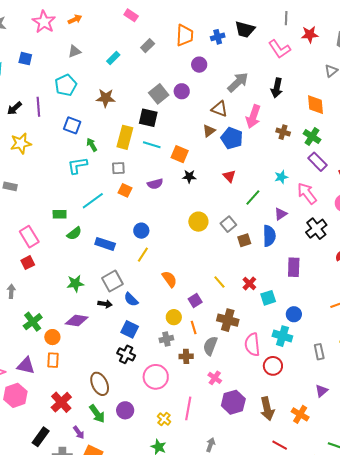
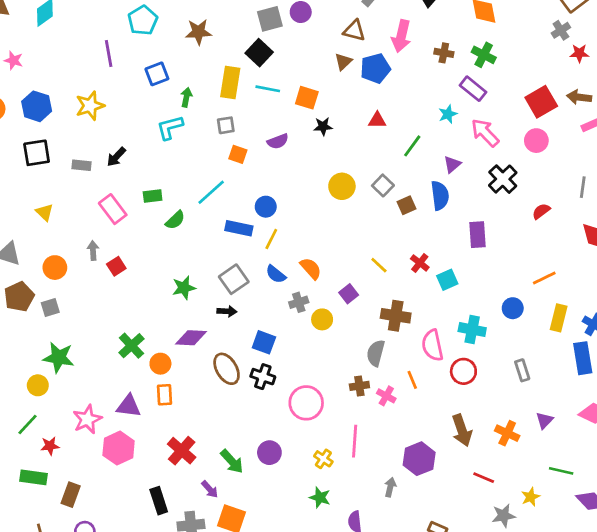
gray square: (159, 94) -> (270, 19), turned 30
black arrow: (14, 108) -> (116, 157), moved
black square: (148, 118) -> (259, 53), turned 36
blue square: (72, 125) -> (157, 74), turned -36
blue pentagon: (232, 138) -> (375, 68), turned -30
green arrow: (92, 145) -> (186, 97), turned 48
purple rectangle: (318, 162) -> (473, 89), moved
red triangle: (229, 176) -> (377, 120), turned -40
cyan line: (93, 201) -> (211, 192), moved
pink rectangle: (29, 237) -> (113, 209), moved
blue rectangle: (105, 244) -> (239, 228), moved
gray arrow: (11, 291) -> (93, 250), moved
blue semicircle: (131, 299) -> (276, 274), moved
blue circle: (294, 314) -> (513, 308), moved
orange line: (194, 327) -> (412, 380), moved
gray cross: (166, 339) -> (299, 302), moved
gray rectangle: (319, 352) -> (522, 370), moved
brown cross: (186, 356) -> (359, 386), moved
brown ellipse: (100, 384) -> (227, 369), moved
purple triangle: (322, 391) -> (544, 420), moved
purple hexagon: (233, 402) -> (419, 459), moved
black rectangle: (41, 437) -> (159, 501), turned -48

